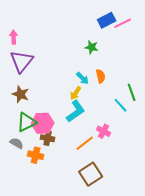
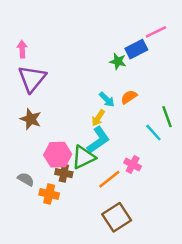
blue rectangle: (107, 20) -> (136, 49), moved
orange semicircle: (101, 76) -> (129, 97), turned -112
green triangle: (27, 122) -> (83, 157), moved

